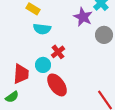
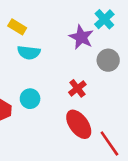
red cross: (58, 52) -> (77, 88), moved
red ellipse: (57, 85) -> (79, 124), moved

